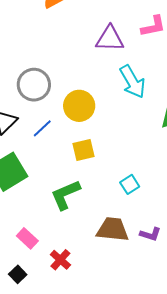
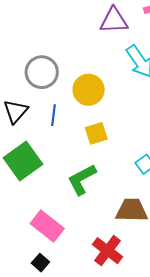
blue line: (42, 128) -> (54, 115), turned -35
pink rectangle: (27, 238) -> (47, 226), size x1.5
red cross: (60, 260) -> (108, 251), moved, size x1.4

